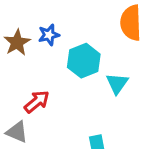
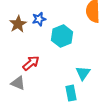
cyan triangle: (117, 83) -> (83, 73), moved

